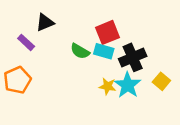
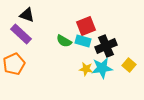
black triangle: (45, 22) -> (27, 15), moved, turned 42
purple rectangle: (26, 42) -> (21, 34), size x1.5
cyan star: (128, 85) -> (102, 68), turned 30

